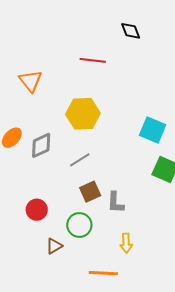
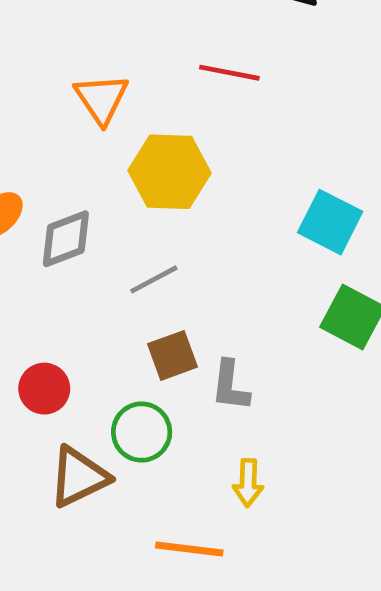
red line: (93, 60) -> (229, 73), moved
orange triangle: (31, 81) -> (101, 99), moved
brown triangle: (54, 246) -> (79, 477), size x1.6

